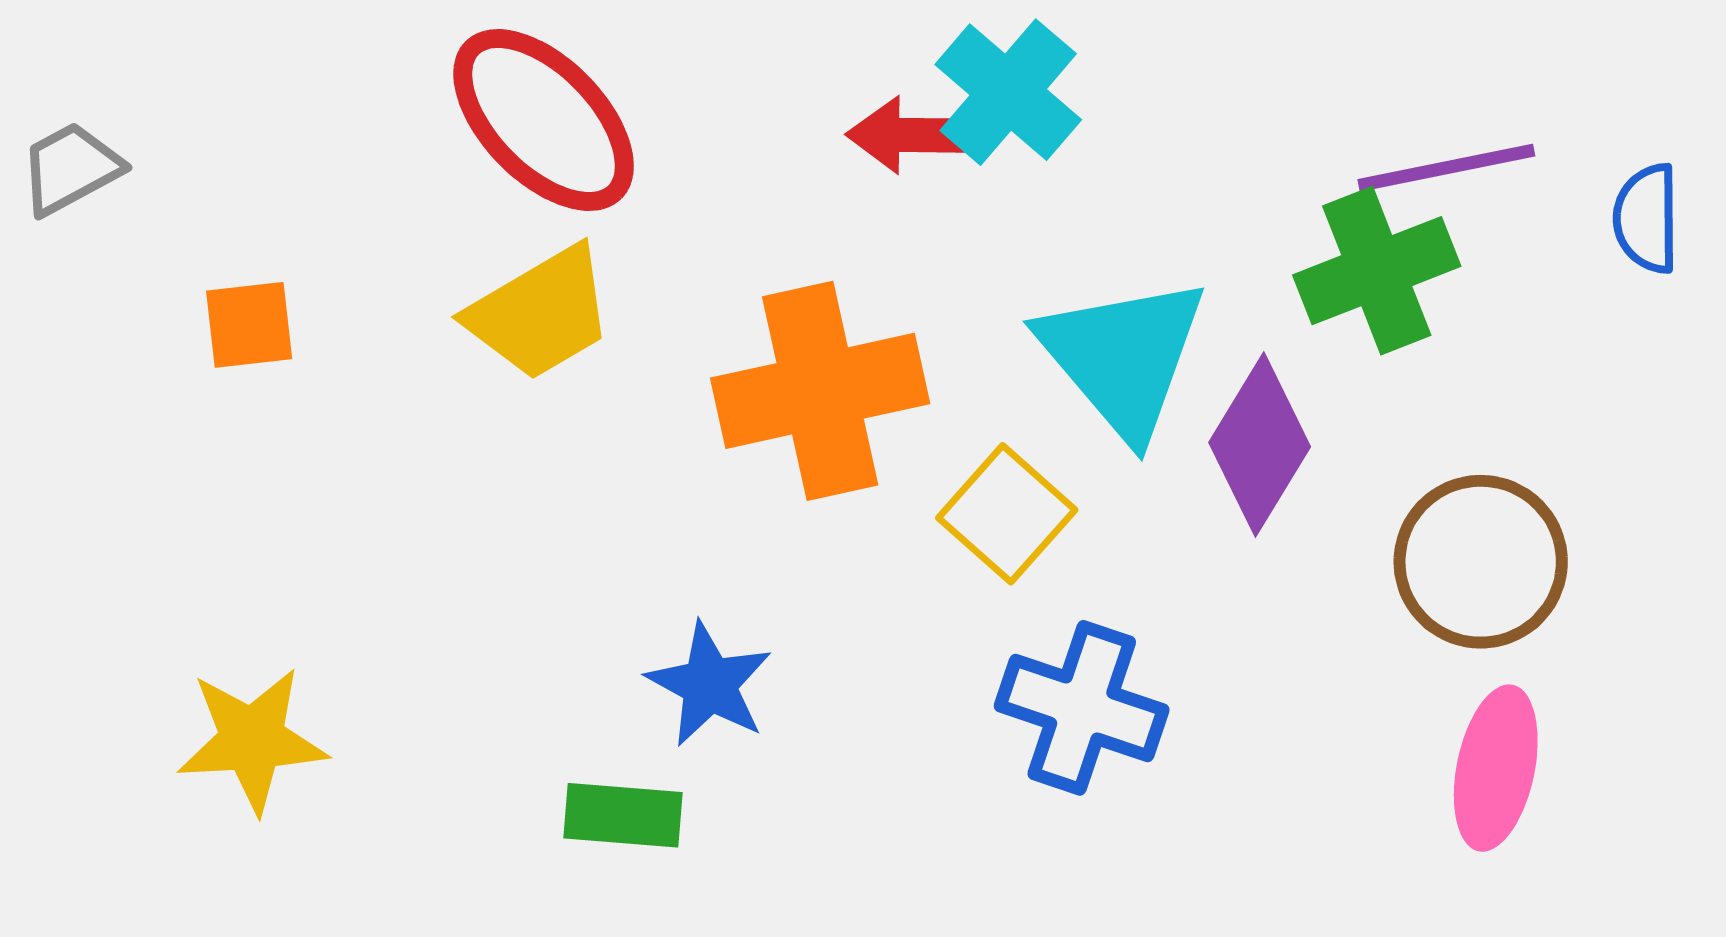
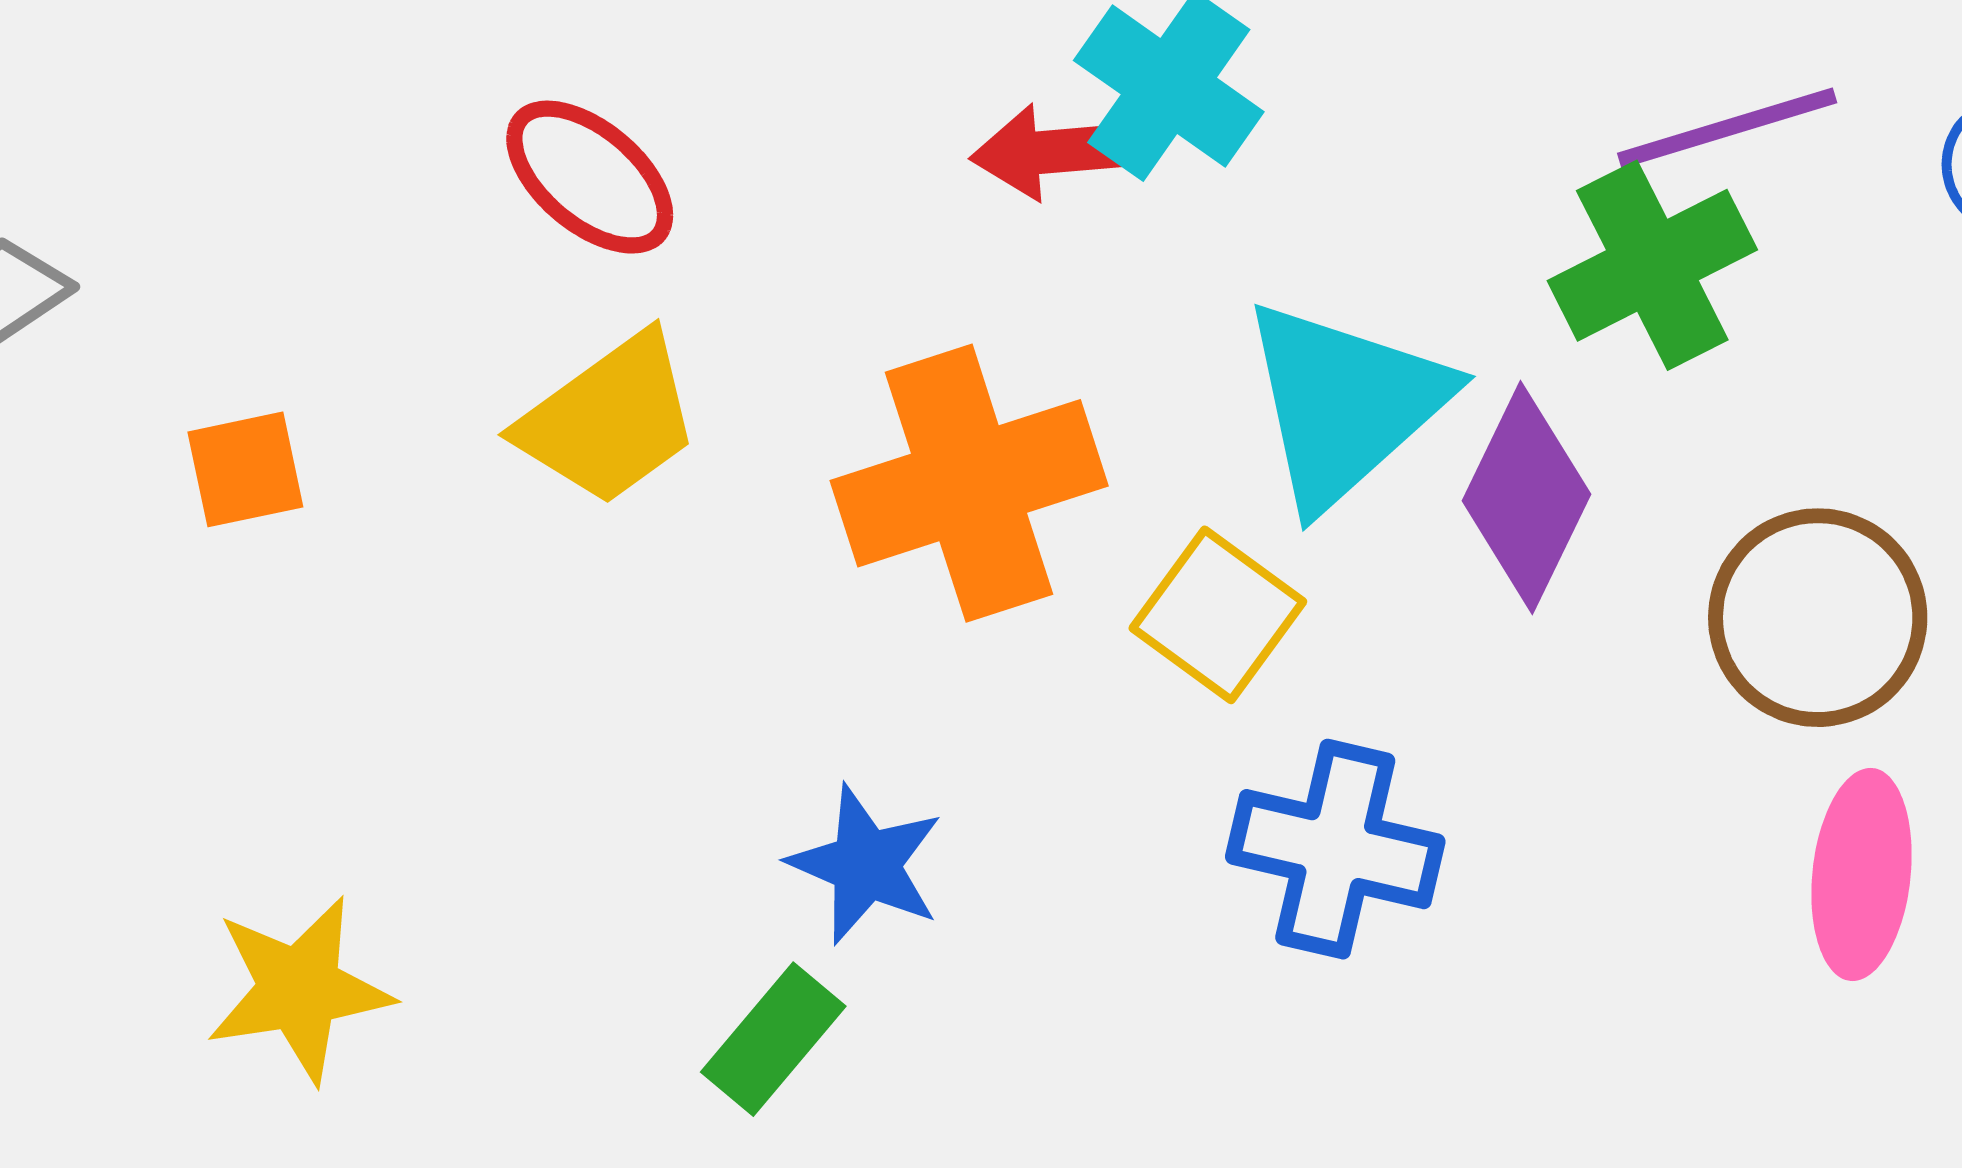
red ellipse: (544, 120) -> (590, 177), size x0.7
cyan triangle: (1123, 357) -> (1344, 404), turned 34
green rectangle: (623, 815) -> (773, 1039), turned -49

